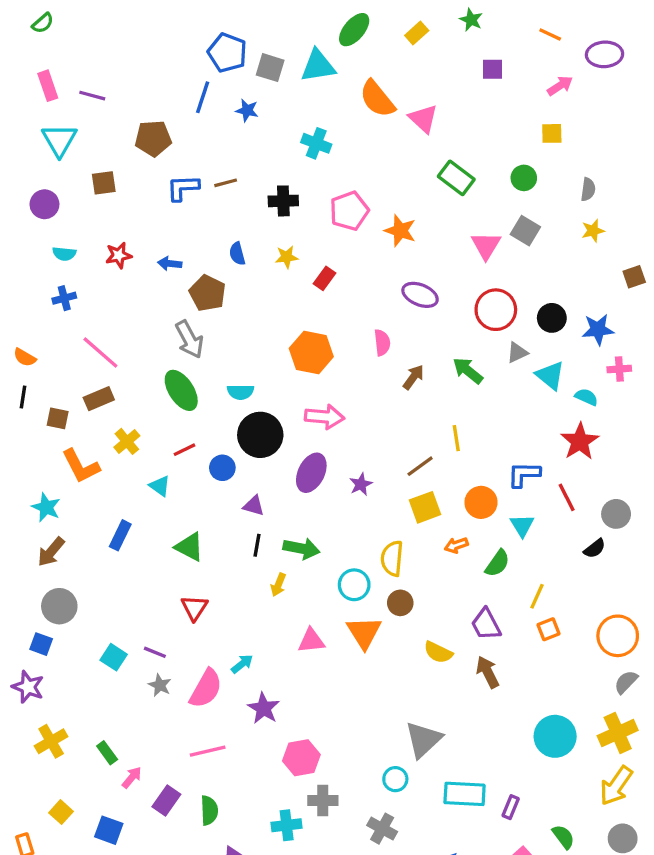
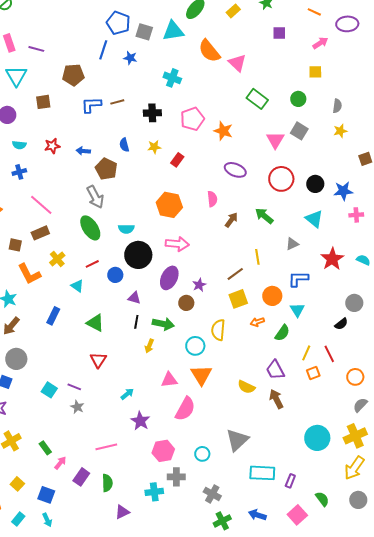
gray triangle: (517, 353) -> (292, 244), moved
cyan semicircle: (586, 397) -> (363, 260), moved
red line: (567, 497) -> (329, 354), moved
brown circle: (400, 603) -> (186, 303), moved
orange circle: (618, 636) -> (355, 377), size x0.7
pink semicircle: (206, 689) -> (185, 409), moved
cyan circle: (395, 779) -> (202, 454), moved

